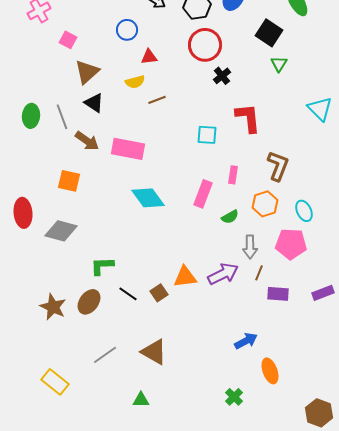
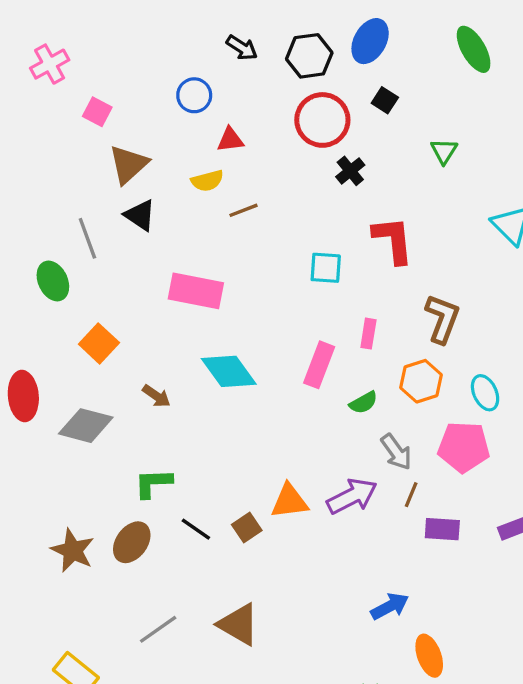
black square: (269, 33) -> (385, 100), moved, size x0.6
green ellipse: (31, 116) -> (53, 281), moved, turned -30
brown arrow: (87, 141) -> (156, 396), moved, size x0.7
orange square: (69, 181) -> (99, 343), turned 30
gray arrow: (250, 247) -> (396, 452), turned -35

